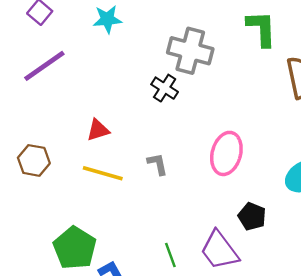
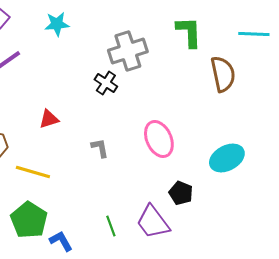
gray cross: (190, 51) -> (128, 51), turned -33
pink ellipse: (226, 153) -> (159, 139), turned -39
yellow line: (103, 173) -> (33, 172), moved

